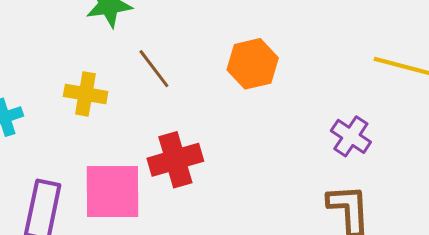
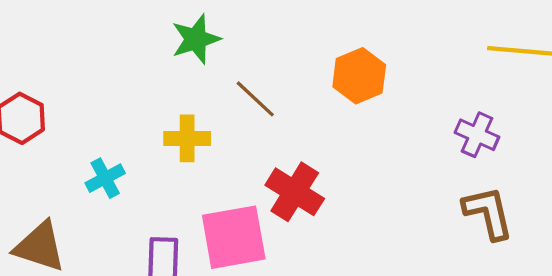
red cross: (175, 160) -> (295, 192), turned -32

